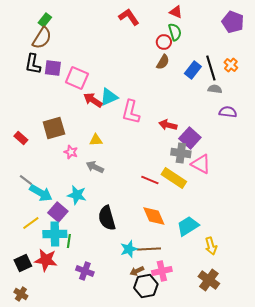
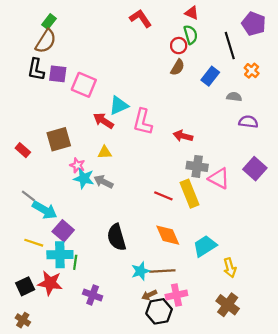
black line: (211, 68) -> (230, 46), moved
red arrow: (93, 100) -> (103, 121), moved
purple square: (190, 138) -> (255, 169), moved
yellow rectangle: (174, 178) -> (190, 194), turned 35
cyan star: (77, 195) -> (84, 178), moved
yellow line: (31, 223) -> (34, 243), turned 54

